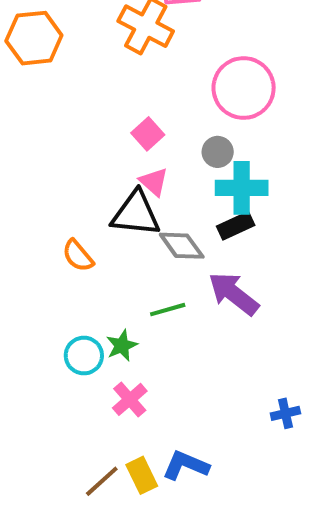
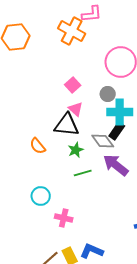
black rectangle: (236, 226) -> (117, 131), turned -30
gray diamond: (182, 246) -> (103, 141), moved
green star: (122, 346) -> (76, 150), moved
pink cross: (130, 399) -> (64, 218), turned -36

